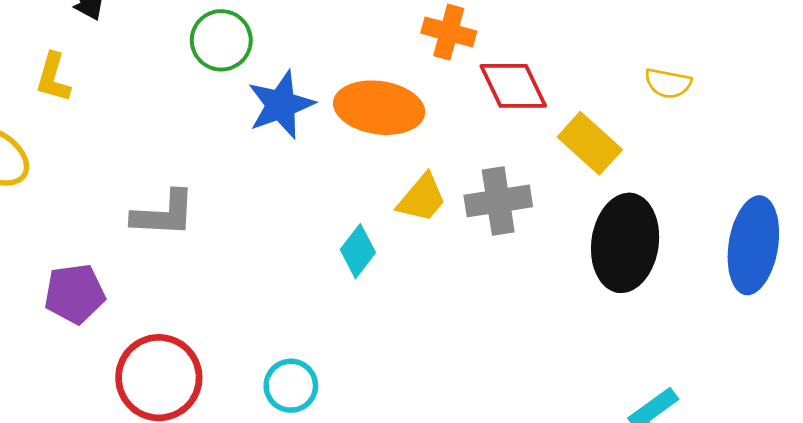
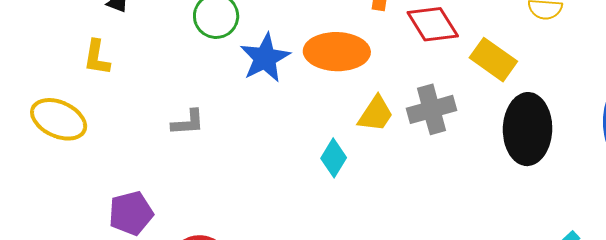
gray L-shape: (164, 214) -> (188, 122), moved, size x0.7

